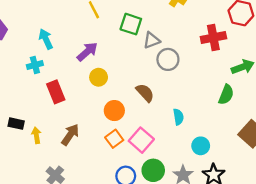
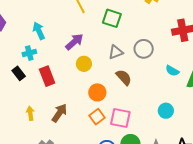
gray triangle: (152, 40) -> (116, 52), moved
cyan semicircle: (178, 117) -> (172, 71), moved, turned 128
black rectangle: (16, 124) -> (19, 73), moved, turned 40
pink square: (141, 140) -> (120, 118), turned -30
cyan circle: (201, 146) -> (166, 111), moved

